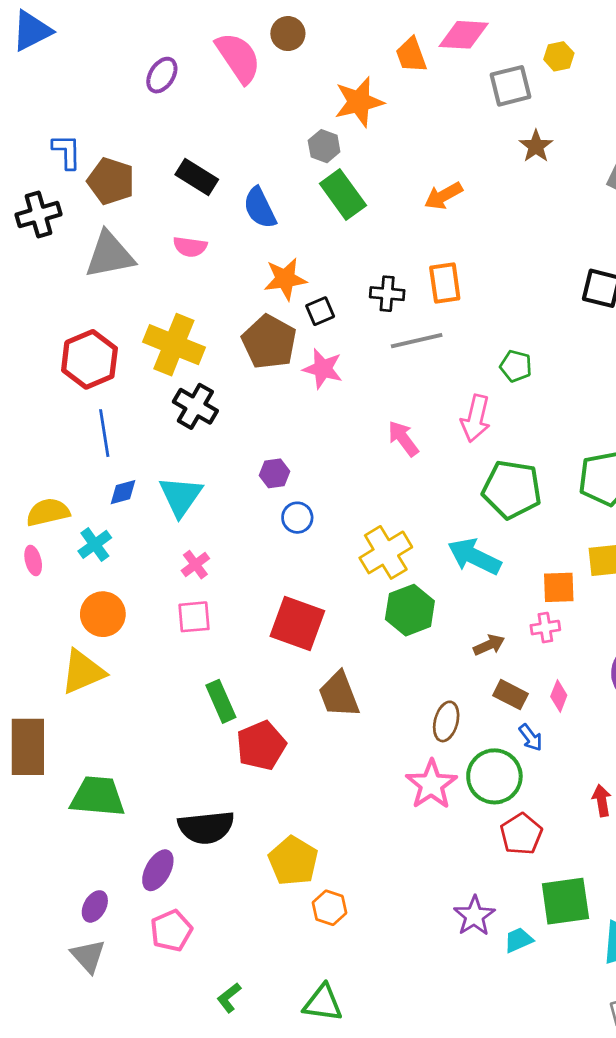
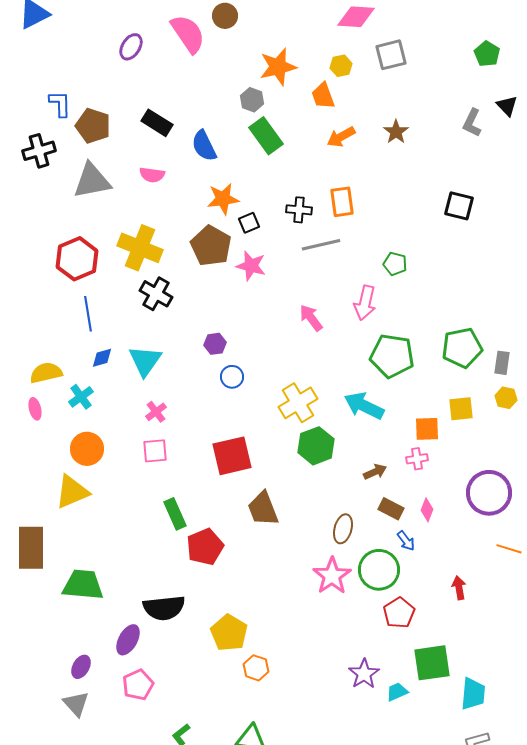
orange trapezoid: (411, 55) -> (323, 96), moved
yellow hexagon: (559, 56) -> (341, 66), moved
brown star: (536, 146) -> (396, 132), moved
red square: (297, 624) -> (232, 456), turned -33

